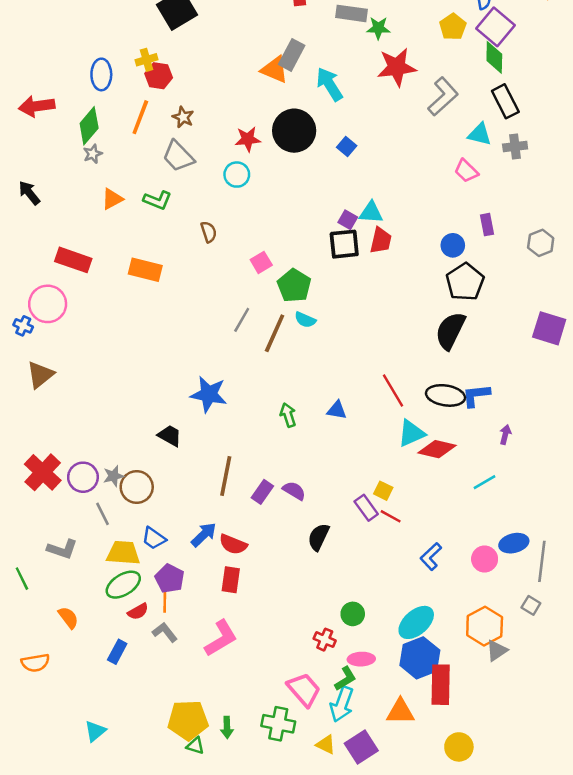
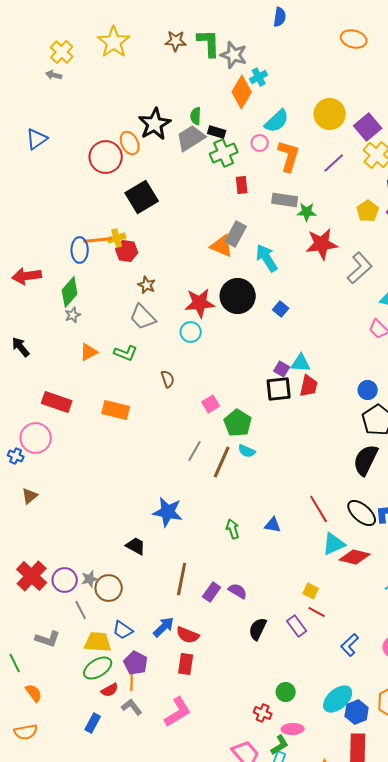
orange line: (140, 117) -> (98, 240), moved, turned 64
red star: (248, 139) -> (200, 303), size x1.4
brown triangle: (40, 375) -> (30, 496), size x0.7
black ellipse: (445, 395) -> (362, 513), turned 32
purple rectangle: (366, 508) -> (297, 626), moved
orange semicircle: (68, 618) -> (34, 693), moved
blue hexagon: (420, 658) -> (357, 712), moved, size x0.7

